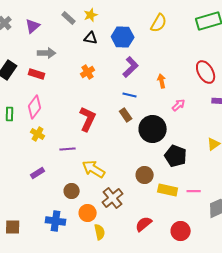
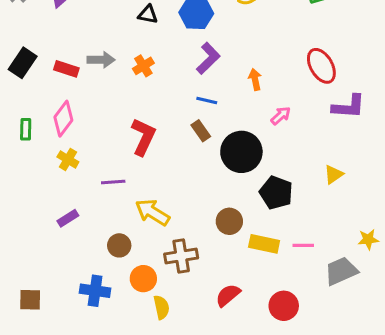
gray arrow: (47, 53) -> (101, 60), moved
brown cross: (113, 198) -> (181, 256), turned 30

